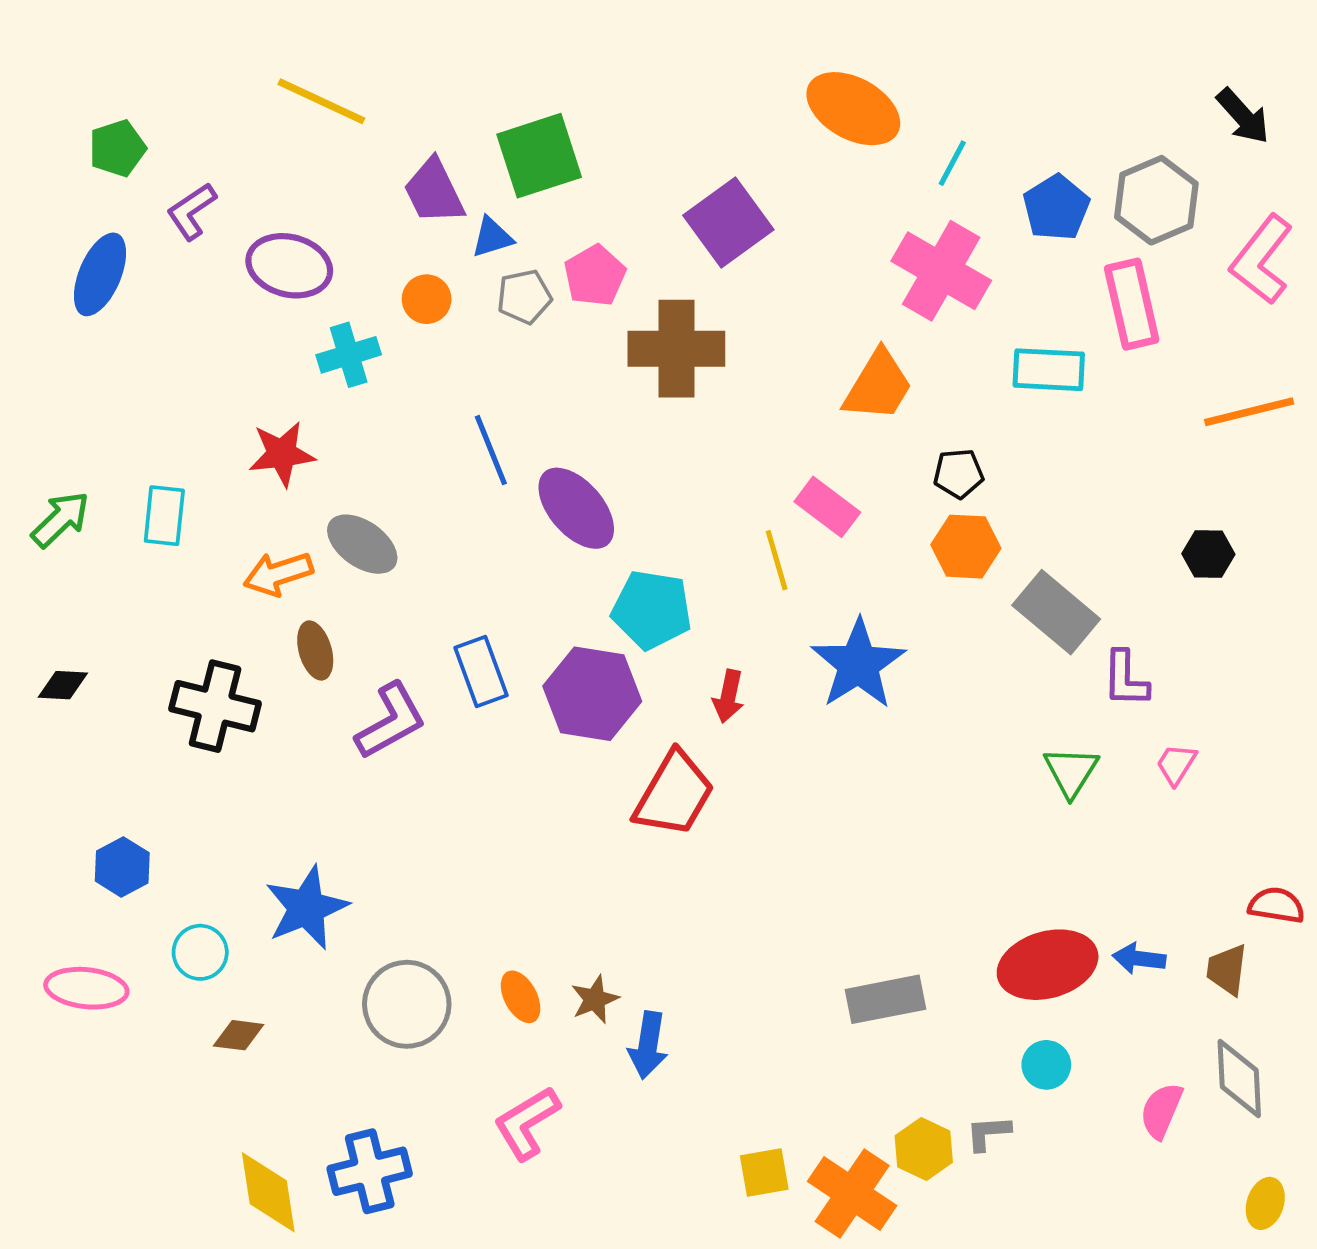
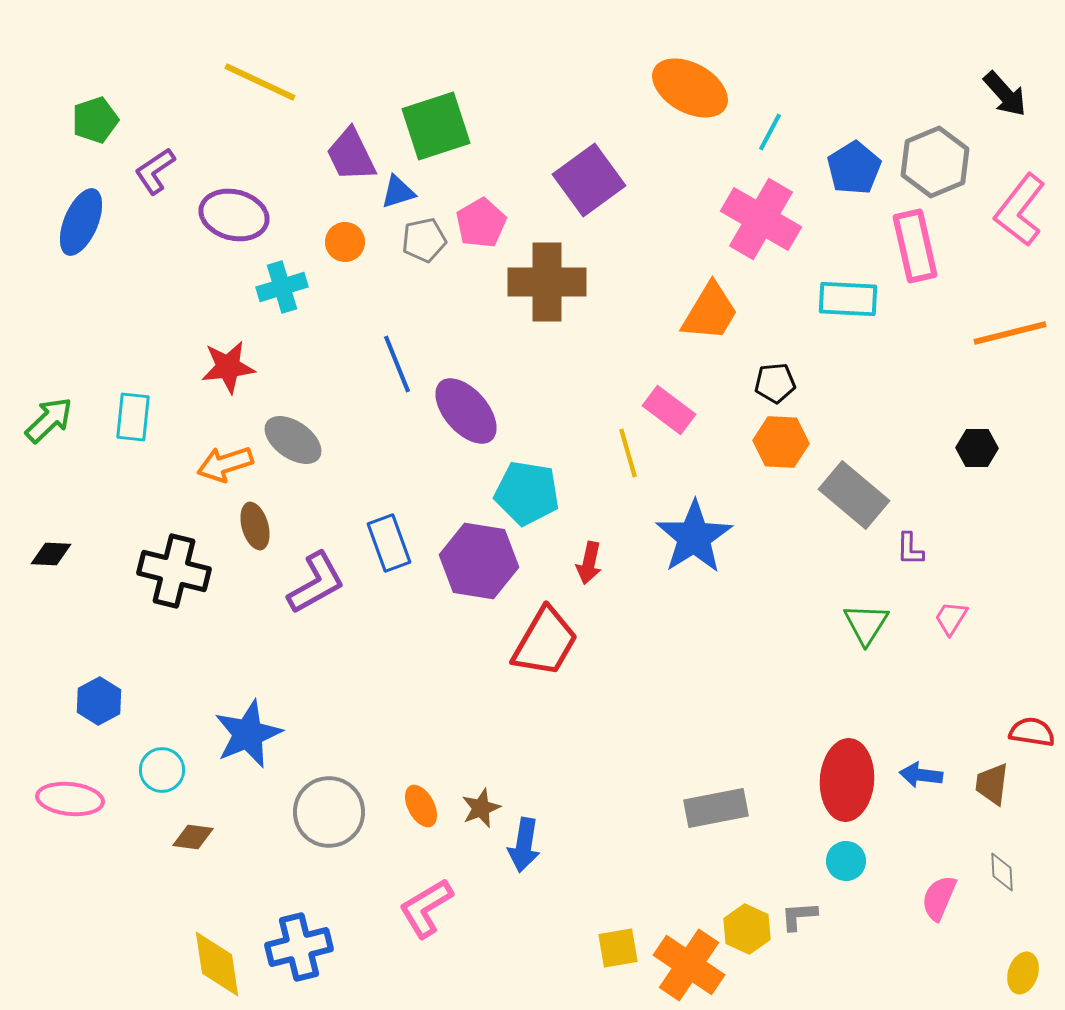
purple L-shape: (1125, 679) -> (910, 549), size x0.7
red ellipse: (1048, 965) -> (847, 780), turned -70
gray diamond: (1239, 1078) -> (1002, 872), size x0.6

